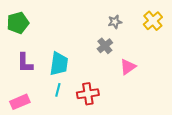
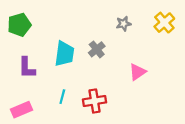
gray cross: (105, 46) -> (97, 49), moved
cyan trapezoid: (59, 64) -> (64, 54), moved

